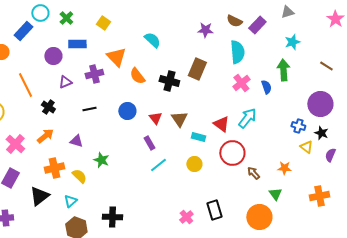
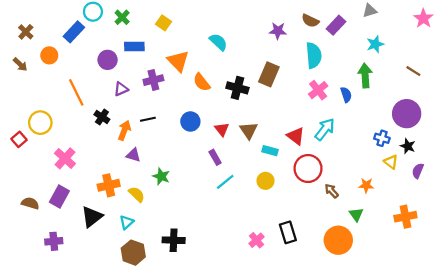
orange arrow: (45, 136) -> (124, 130), moved, turned -30

